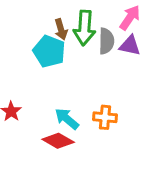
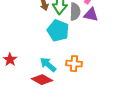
cyan pentagon: (49, 51) -> (58, 31), moved

